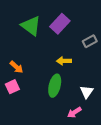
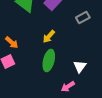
yellow arrow: (64, 61) -> (49, 36), moved, turned -48

